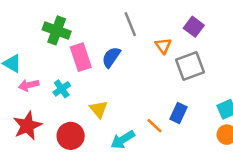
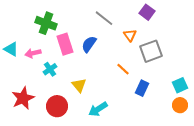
gray line: (130, 24) -> (104, 18), turned -30
purple square: (194, 27) -> (147, 12), moved
pink arrow: (29, 85) -> (33, 53), moved
orange line: (154, 126) -> (123, 69), moved

